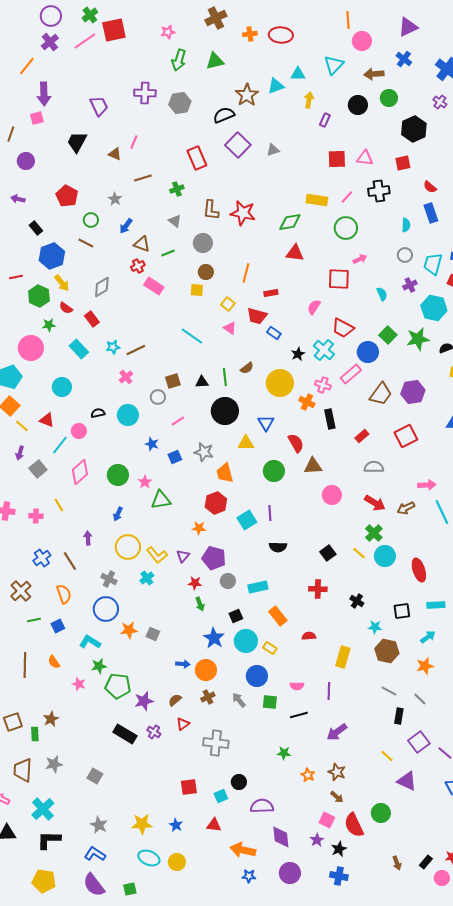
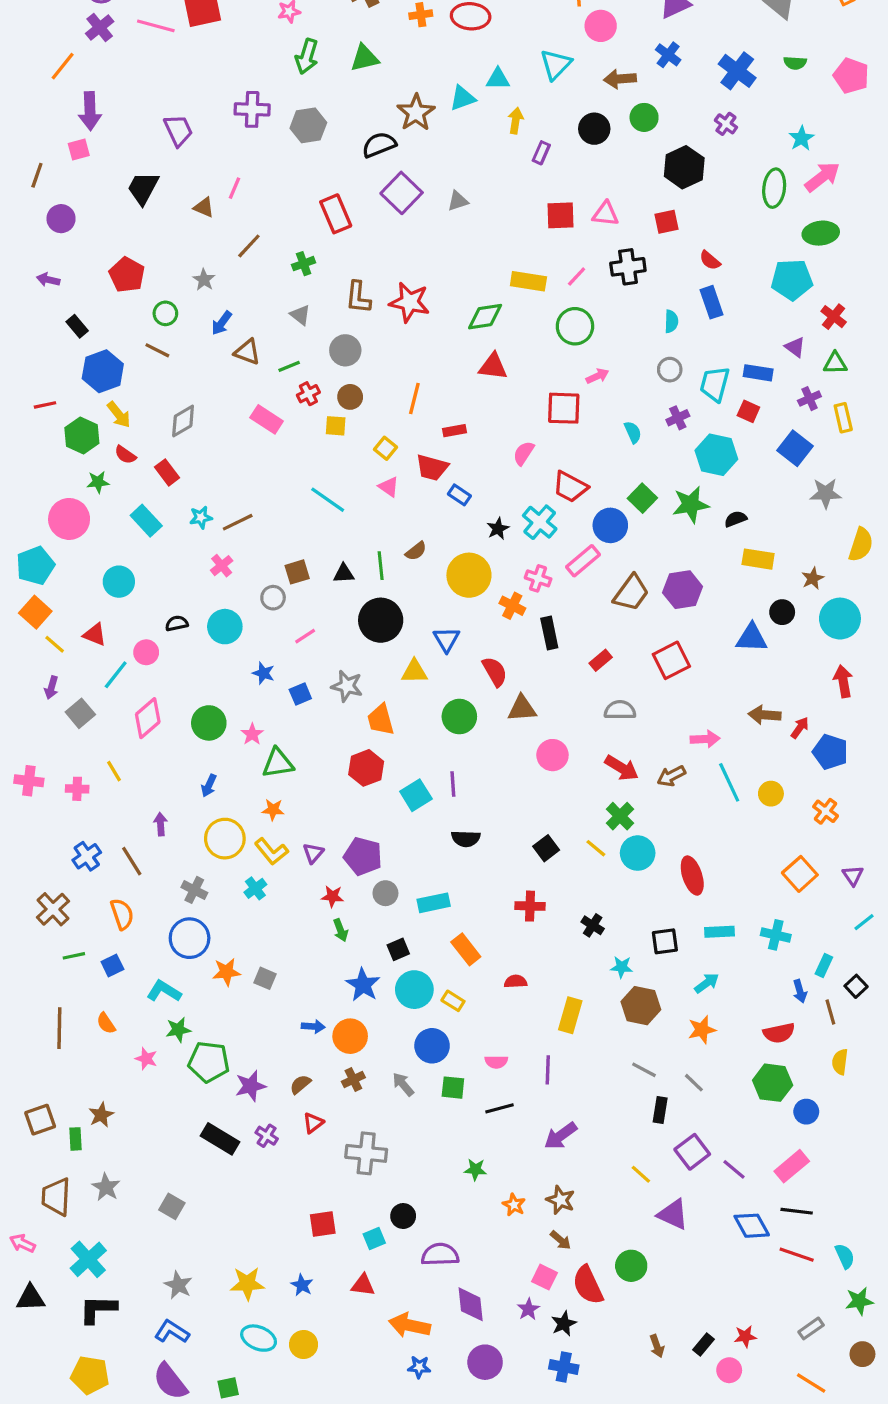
pink line: (85, 41) -> (156, 26), turned 50
brown line: (143, 178) -> (249, 246), turned -30
red cross: (138, 266) -> (308, 394), moved
orange star: (199, 528) -> (273, 810), moved
gray star: (54, 764) -> (106, 1187), turned -30

